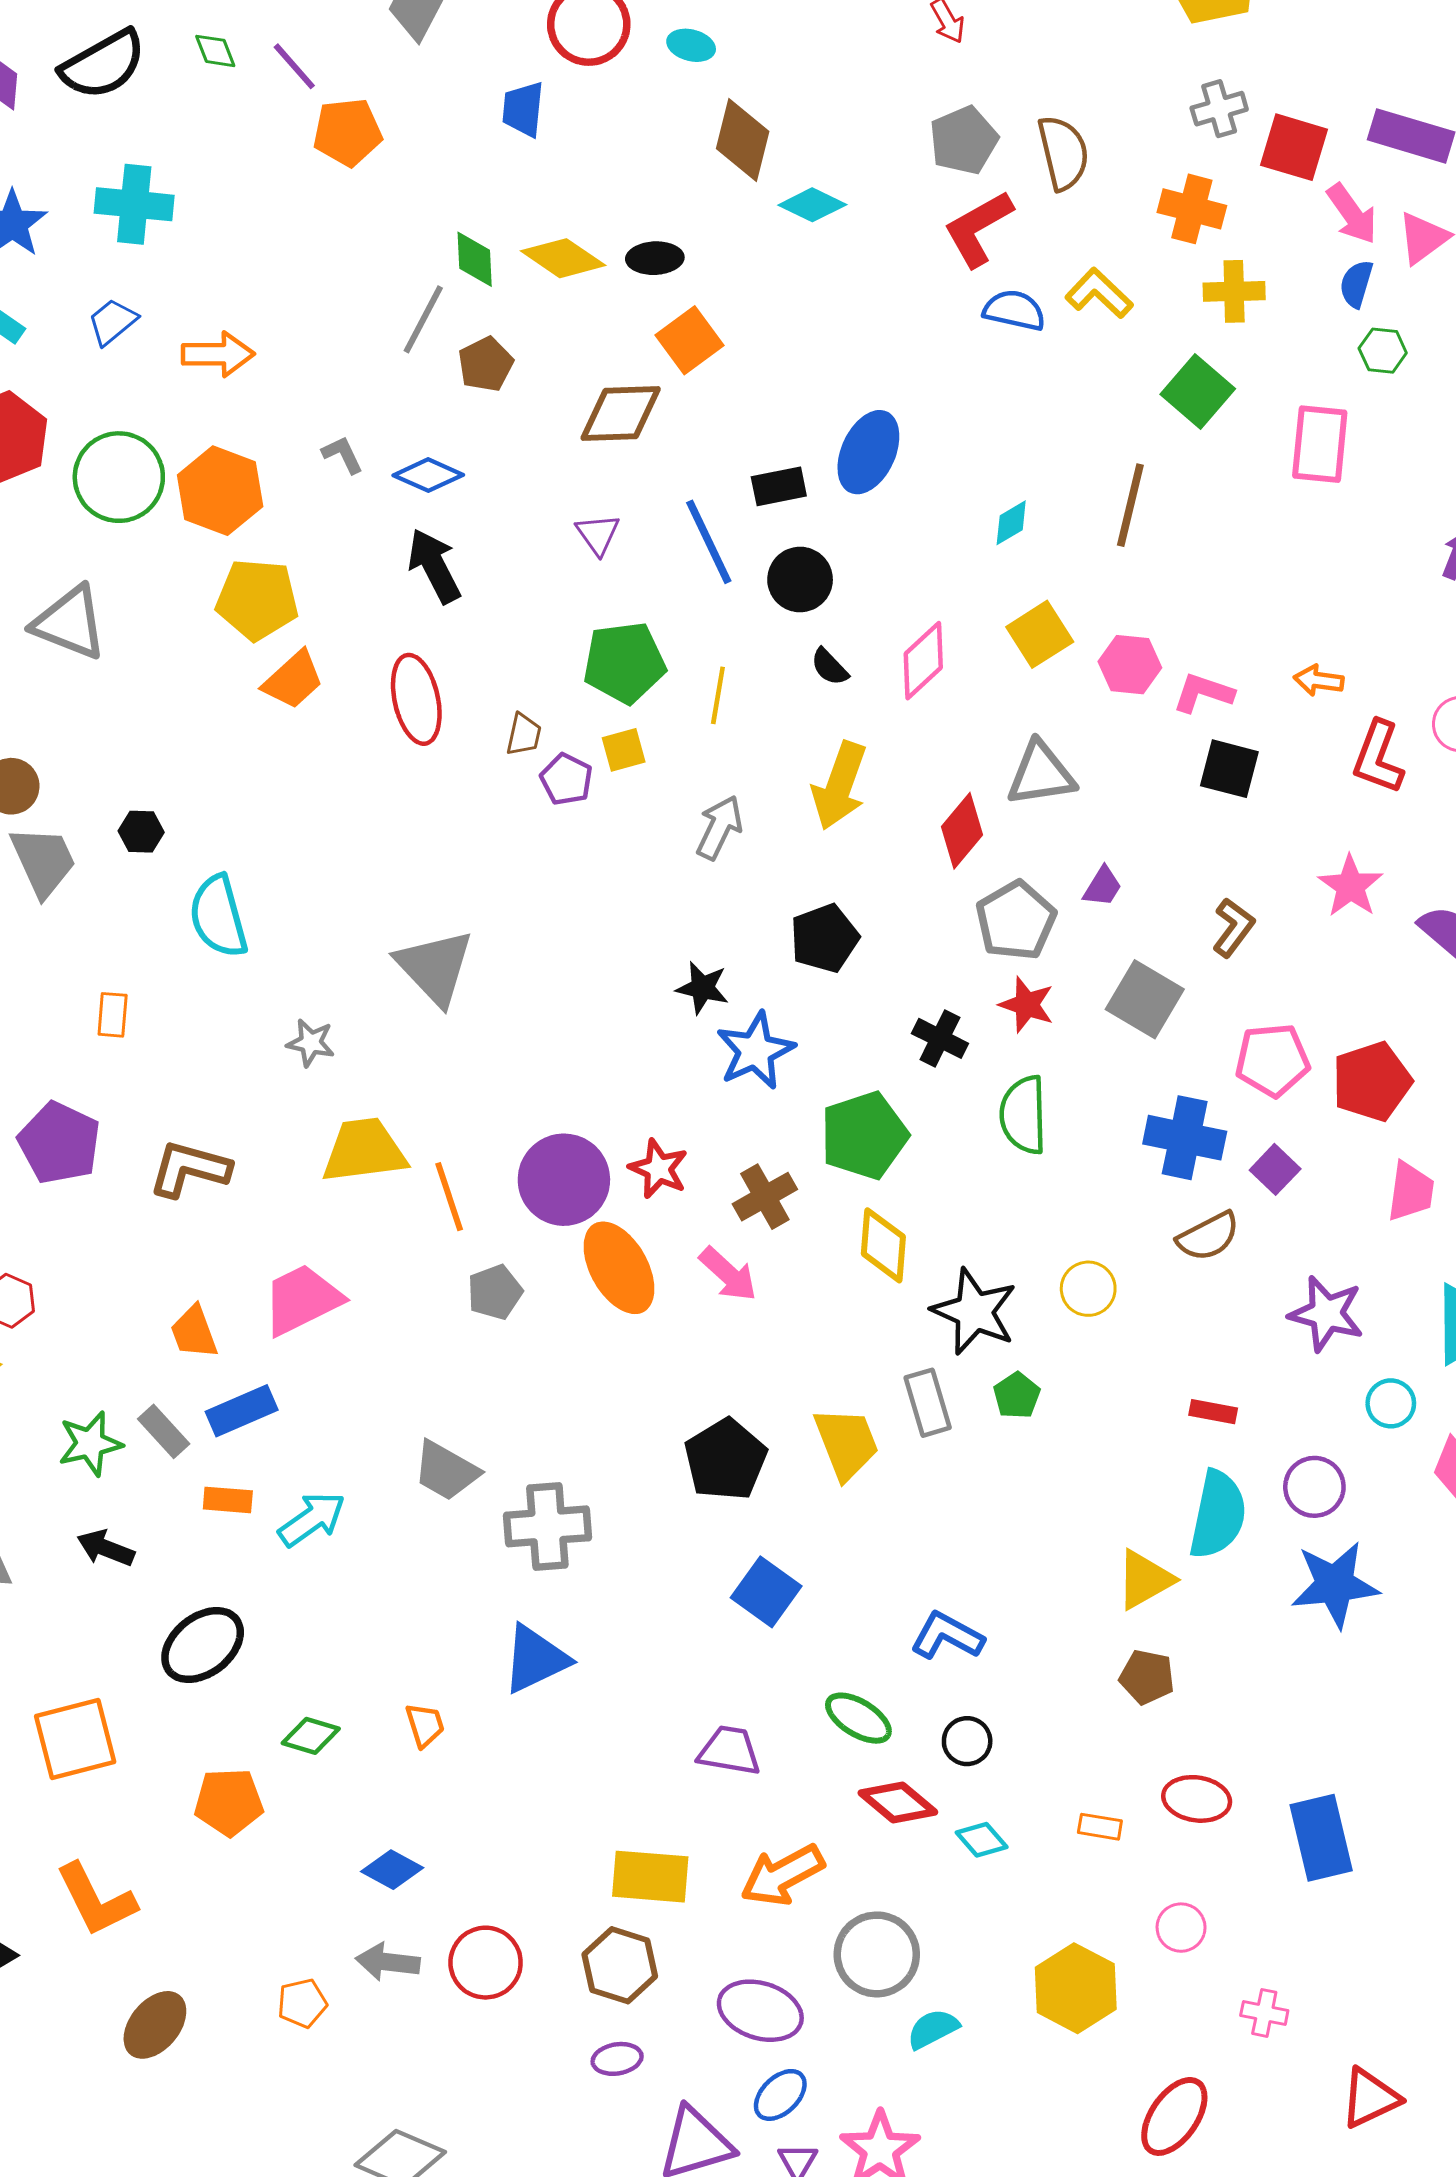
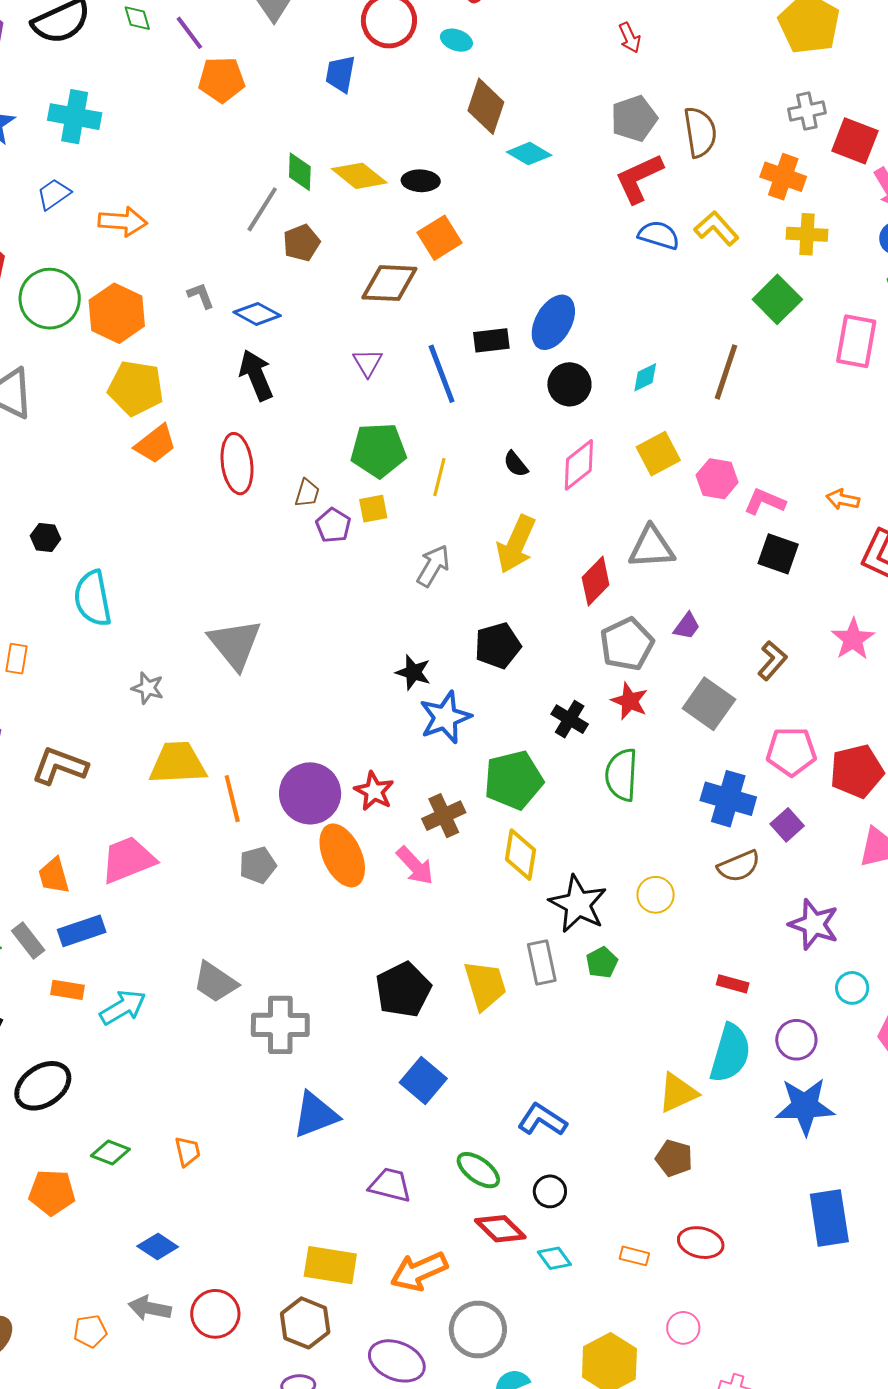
black circle: (800, 580) -> (569, 384), moved
blue triangle: (535, 1659) -> (315, 1115), moved
blue rectangle: (1321, 1838) -> (829, 1218), moved

